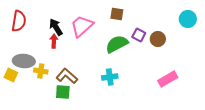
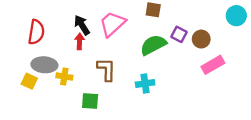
red semicircle: (19, 21) -> (36, 32), moved
brown L-shape: (67, 76) -> (106, 69), moved, turned 50
pink rectangle: (168, 79) -> (213, 65), moved

